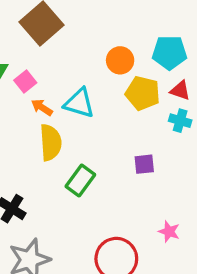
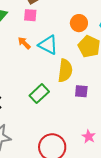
pink square: (25, 82) -> (30, 15), moved, turned 32
yellow semicircle: (51, 142) -> (65, 71), moved

